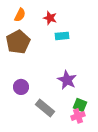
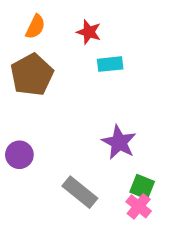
purple circle: (21, 87) -> (19, 155), moved
pink cross: (78, 116) -> (139, 206), turned -32

